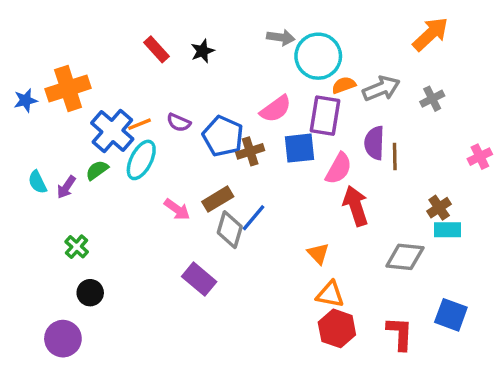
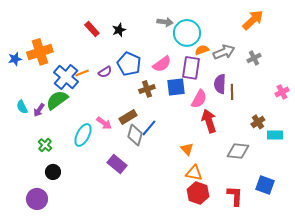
purple semicircle: (179, 123) -> (105, 72), turned -56
blue pentagon: (223, 136) -> (129, 64), moved
cyan ellipse: (141, 160) -> (83, 135), moved
green semicircle: (97, 170) -> (57, 100), size x1.6
cyan rectangle: (448, 230) -> (275, 135), moved

